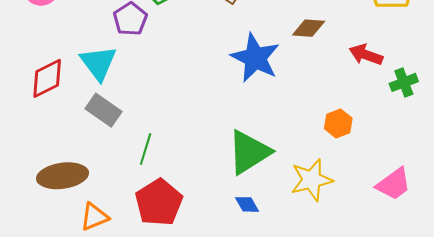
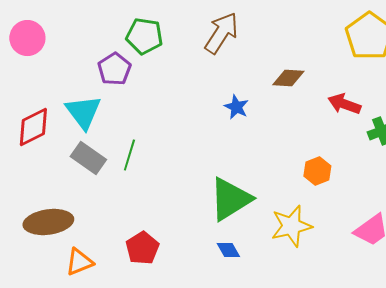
blue star: (255, 58) -> (236, 107), size x0.5
green line: (146, 149) -> (129, 155), moved
red pentagon: (159, 202) -> (142, 248), size x0.7

